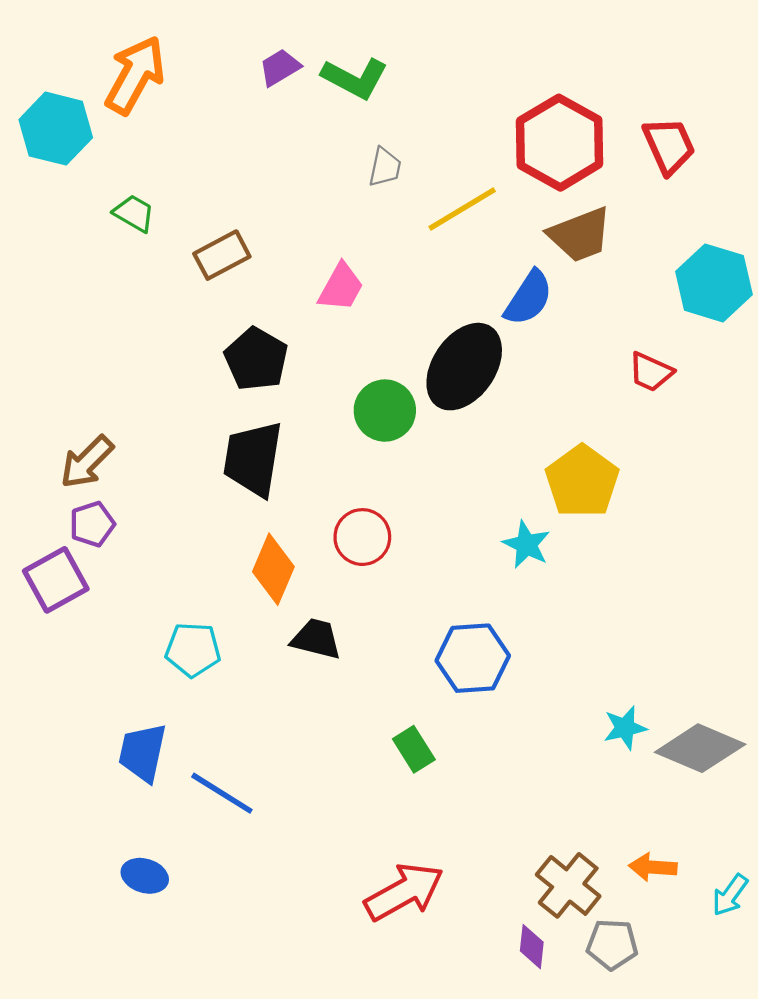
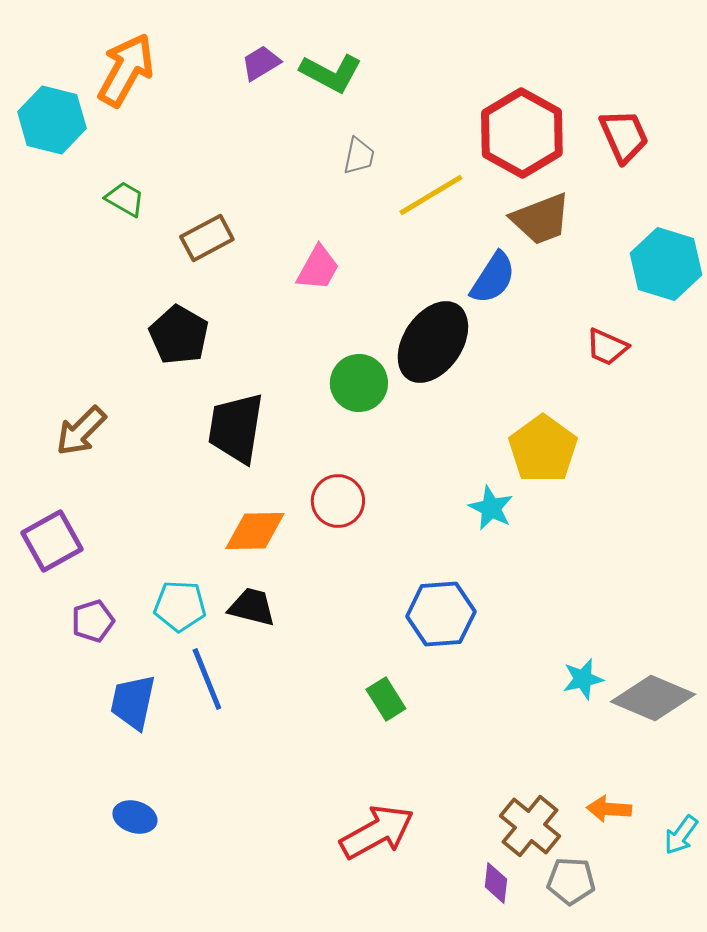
black pentagon: (256, 359) -> (179, 335), moved
purple pentagon: (92, 524) -> (93, 621), moved
orange diamond: (273, 569) -> (255, 531), turned 66
black trapezoid: (316, 639) -> (252, 607), moved
blue line: (222, 793) -> (207, 679), moved, turned 36

